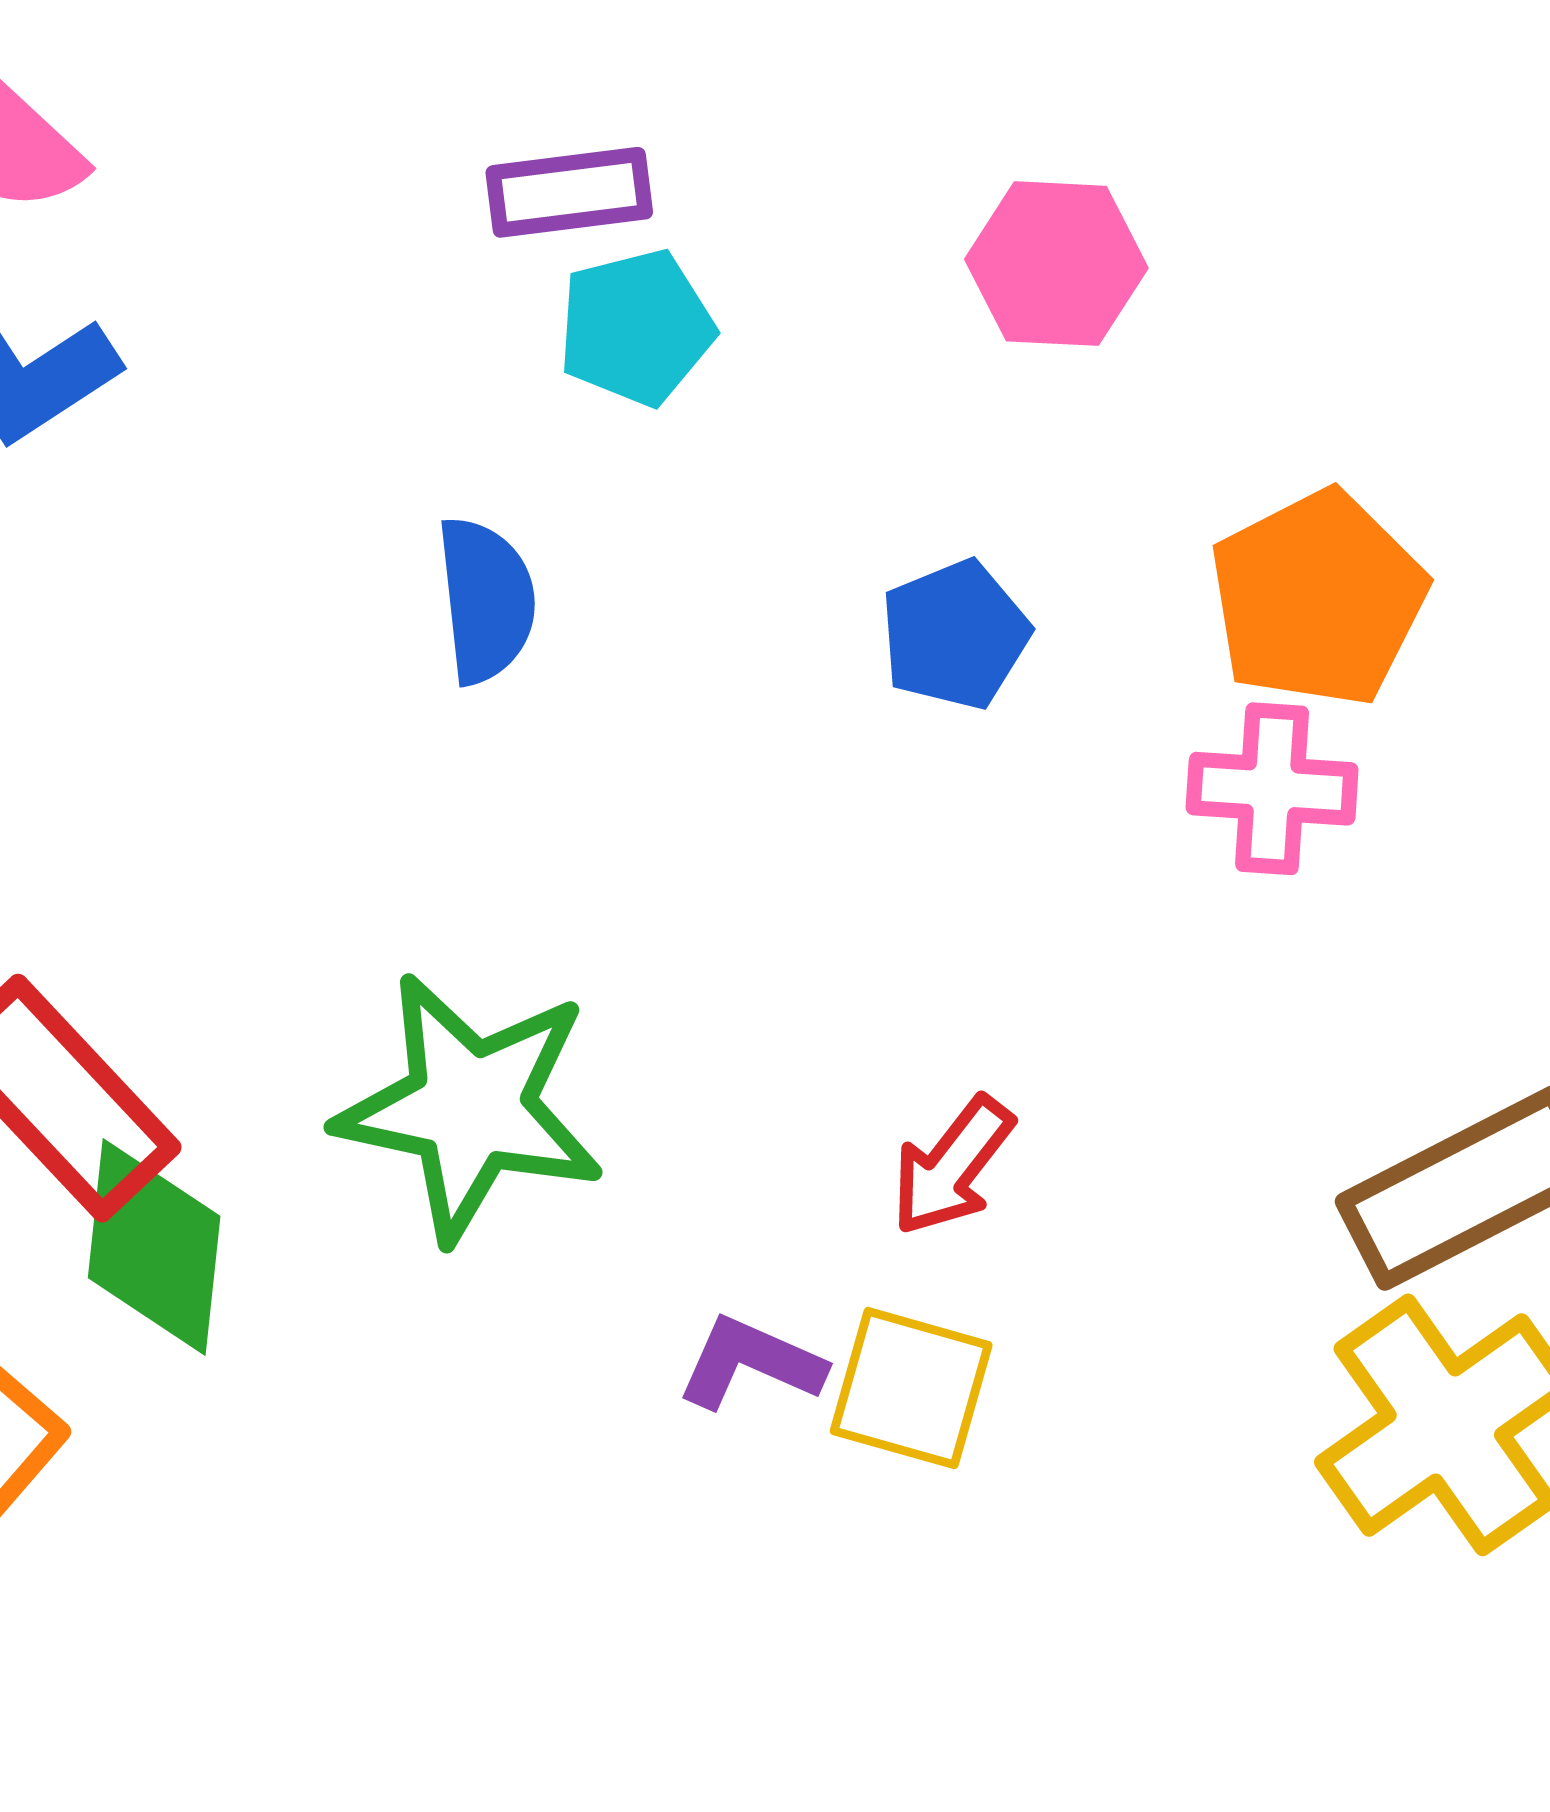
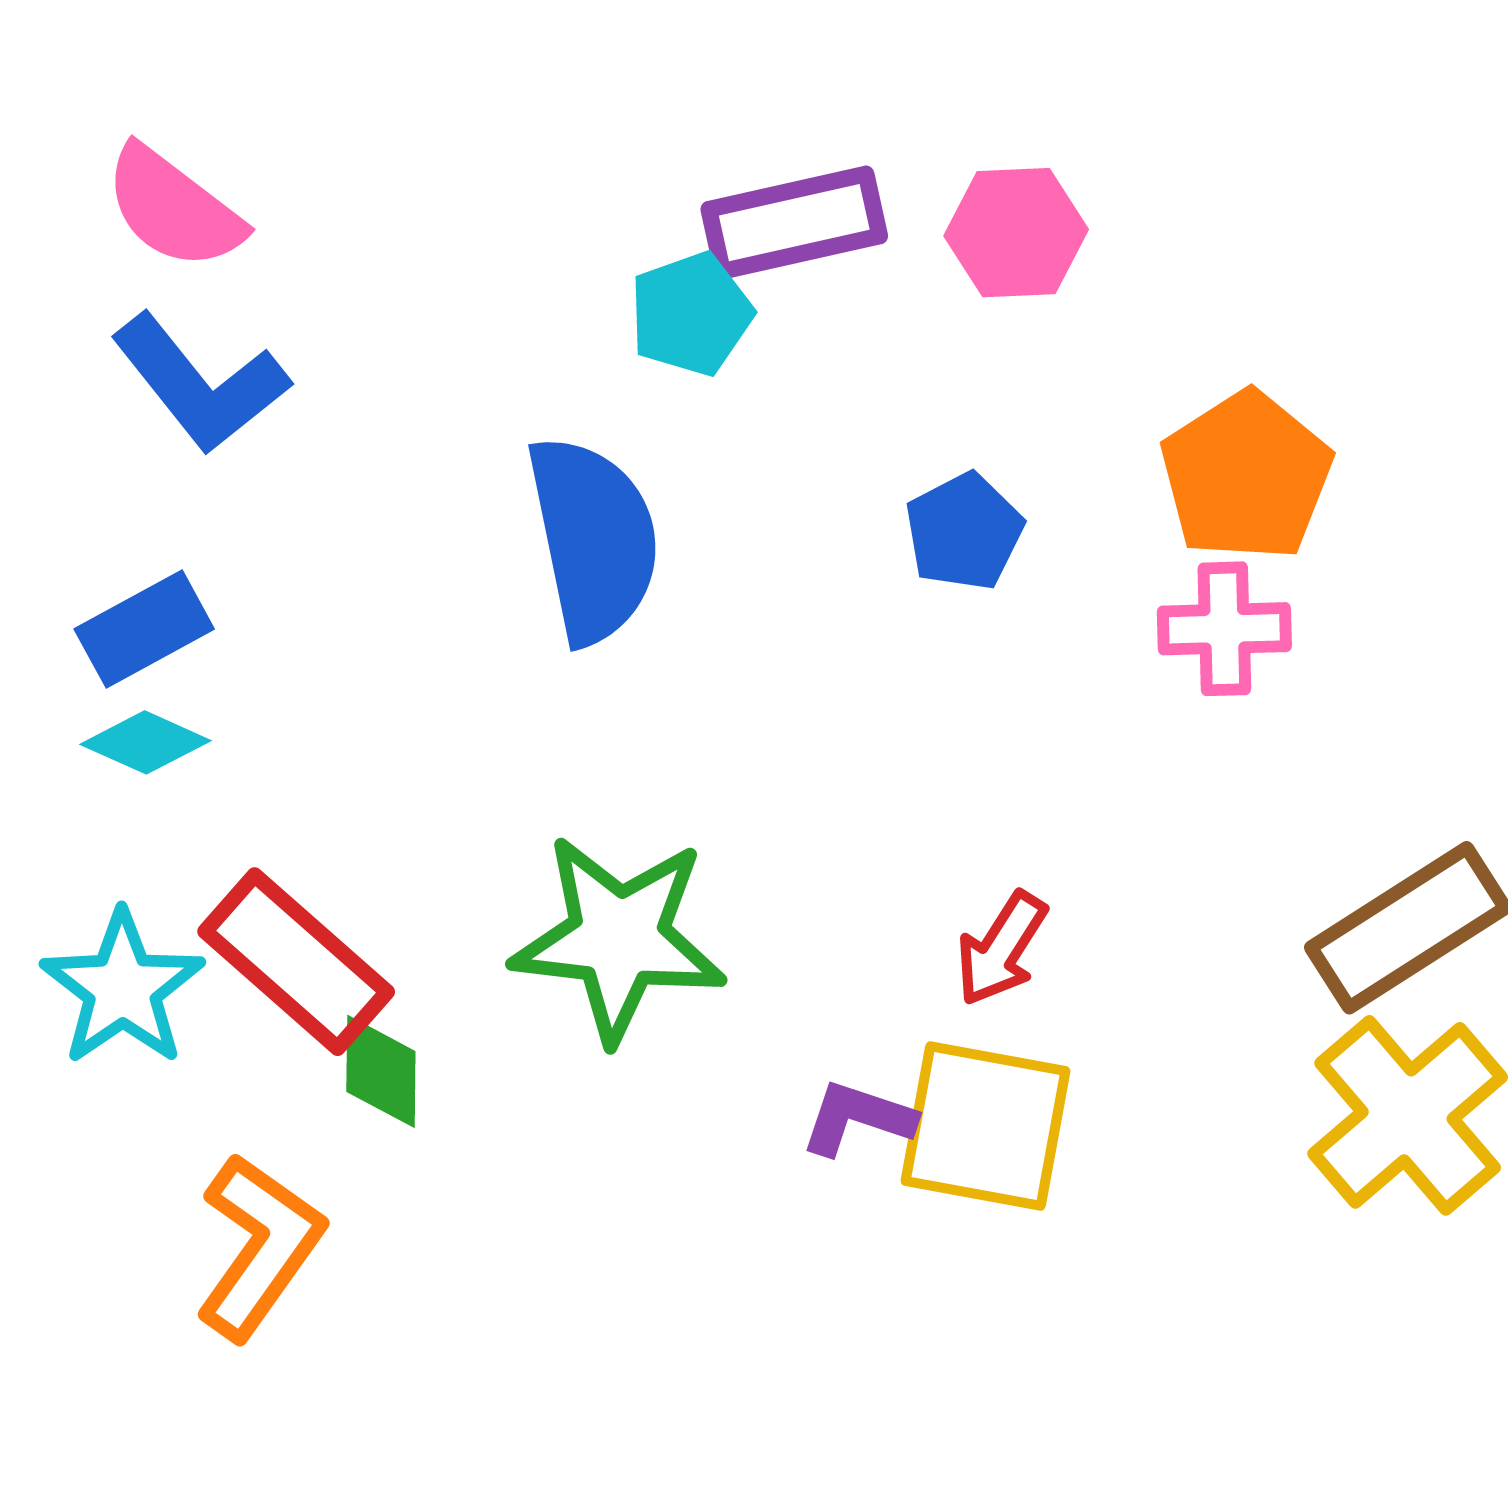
purple rectangle: (569, 192) -> (794, 223), moved, size x1.4
blue semicircle: (486, 600) -> (593, 539), size x1.6
green diamond: (154, 1247) -> (381, 1071), size x0.7
yellow square: (911, 1388) -> (986, 1126), size x1.4

